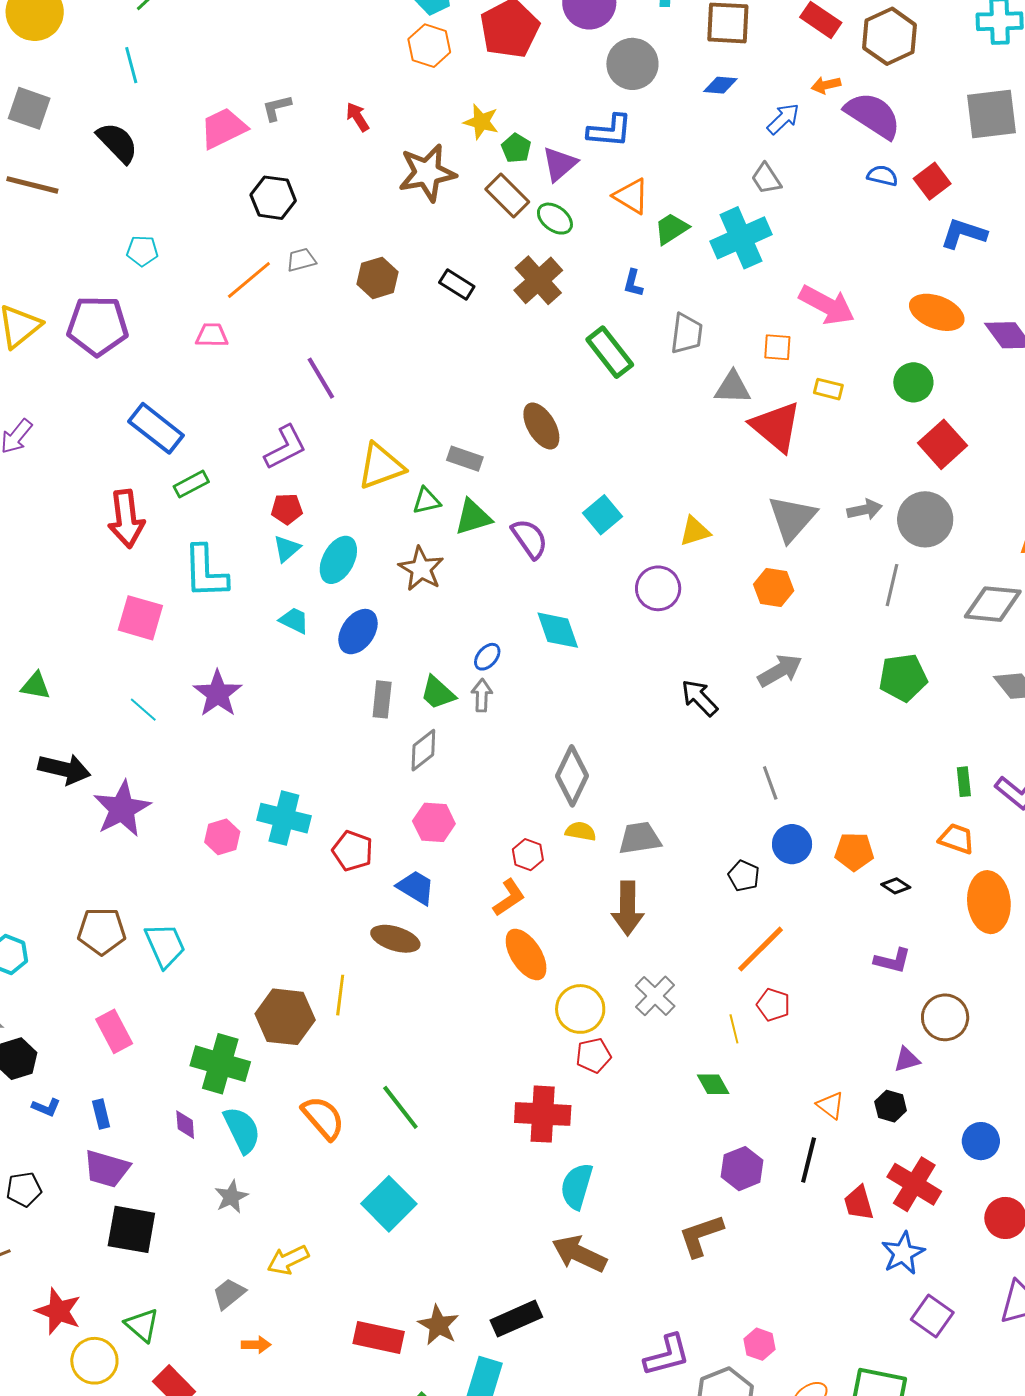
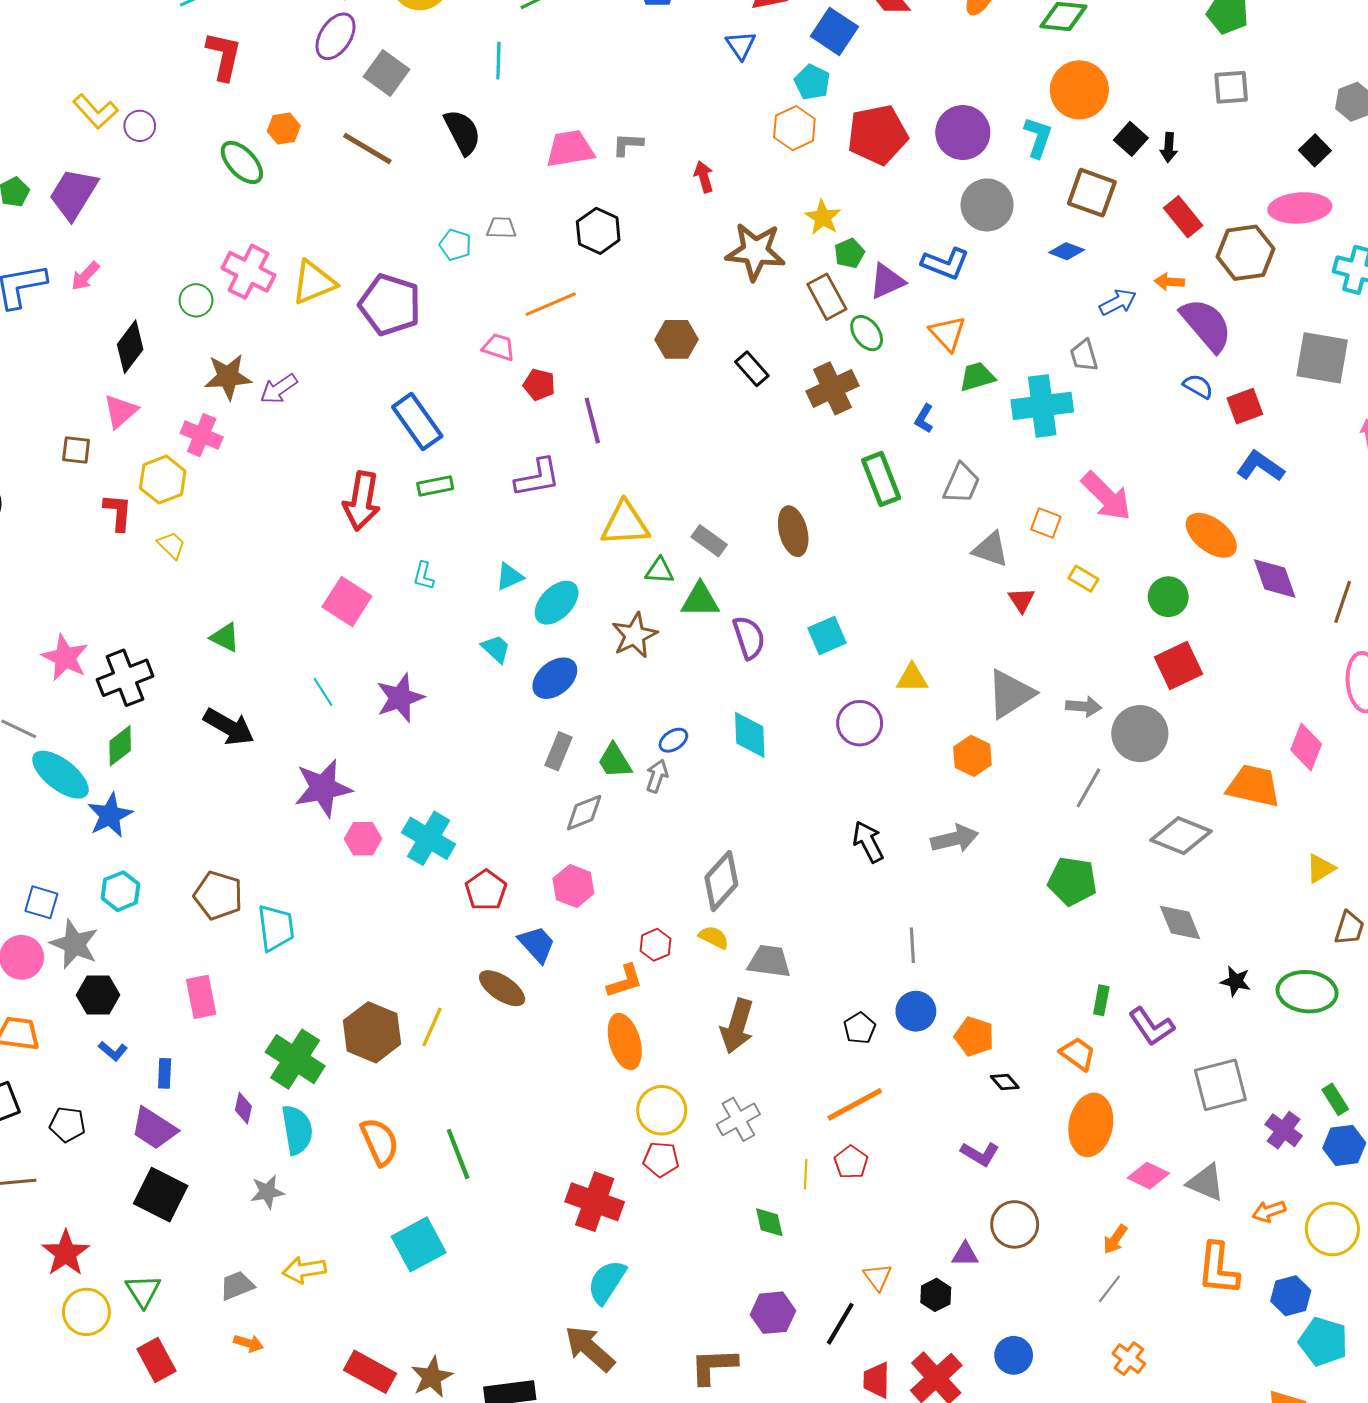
gray trapezoid: (301, 260) -> (501, 228), moved
red triangle: (776, 427) -> (1021, 600), size x0.5
red pentagon: (287, 509) -> (539, 385), moved
cyan L-shape: (205, 572) -> (424, 576), size x0.5
purple star: (122, 809) -> (323, 788), moved

